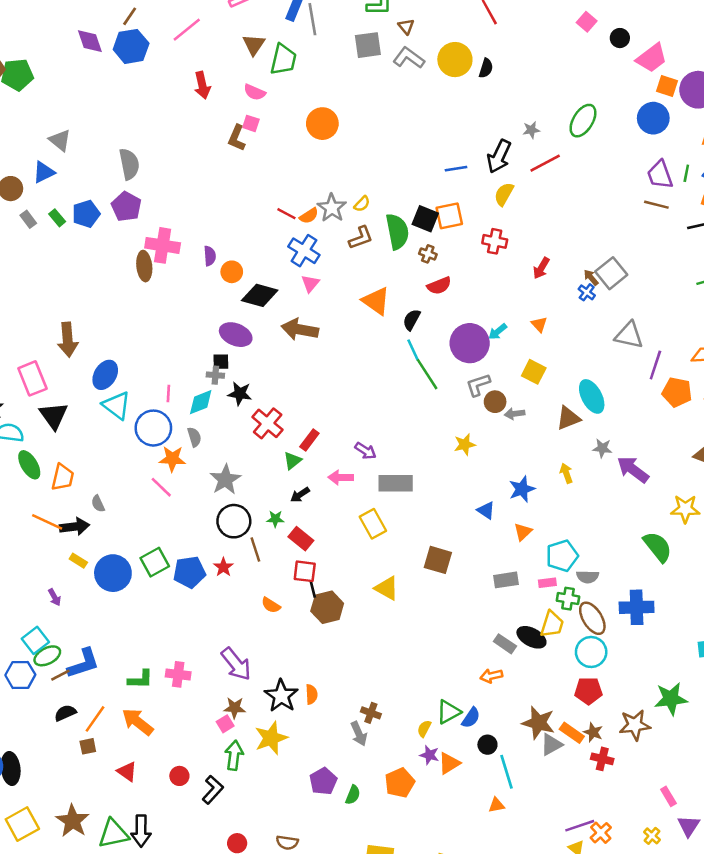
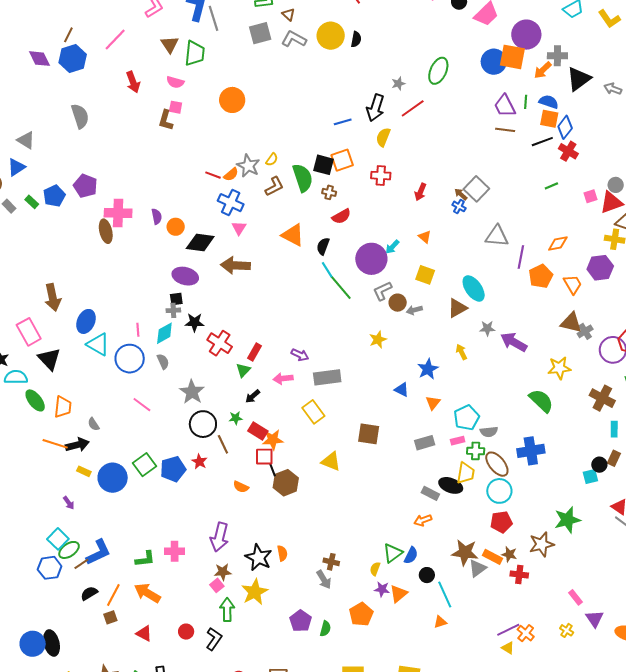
orange square: (667, 86) -> (512, 57), moved, size x1.5
gray semicircle: (129, 164) -> (80, 116), moved
orange pentagon: (677, 392) -> (541, 276), turned -30
orange star: (172, 459) -> (273, 440), moved
purple arrow: (236, 664) -> (219, 537), turned 60

